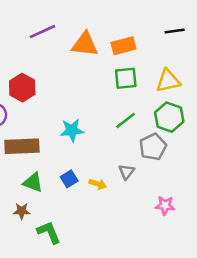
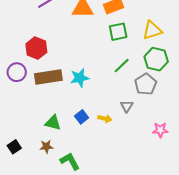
brown rectangle: (22, 146) -> (48, 77), moved

